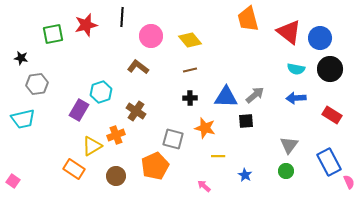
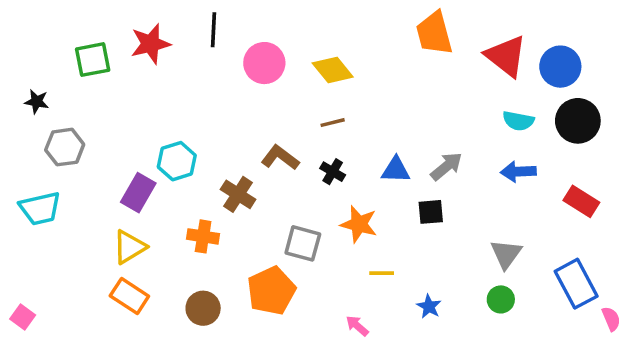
brown L-shape: (138, 67) -> (280, 158), moved
blue triangle: (226, 97) -> (396, 170), size x0.7
black cross: (190, 98) -> (333, 172), turned 32
orange cross: (116, 135) -> (203, 236), turned 30
yellow triangle: (92, 146) -> (129, 247), moved

